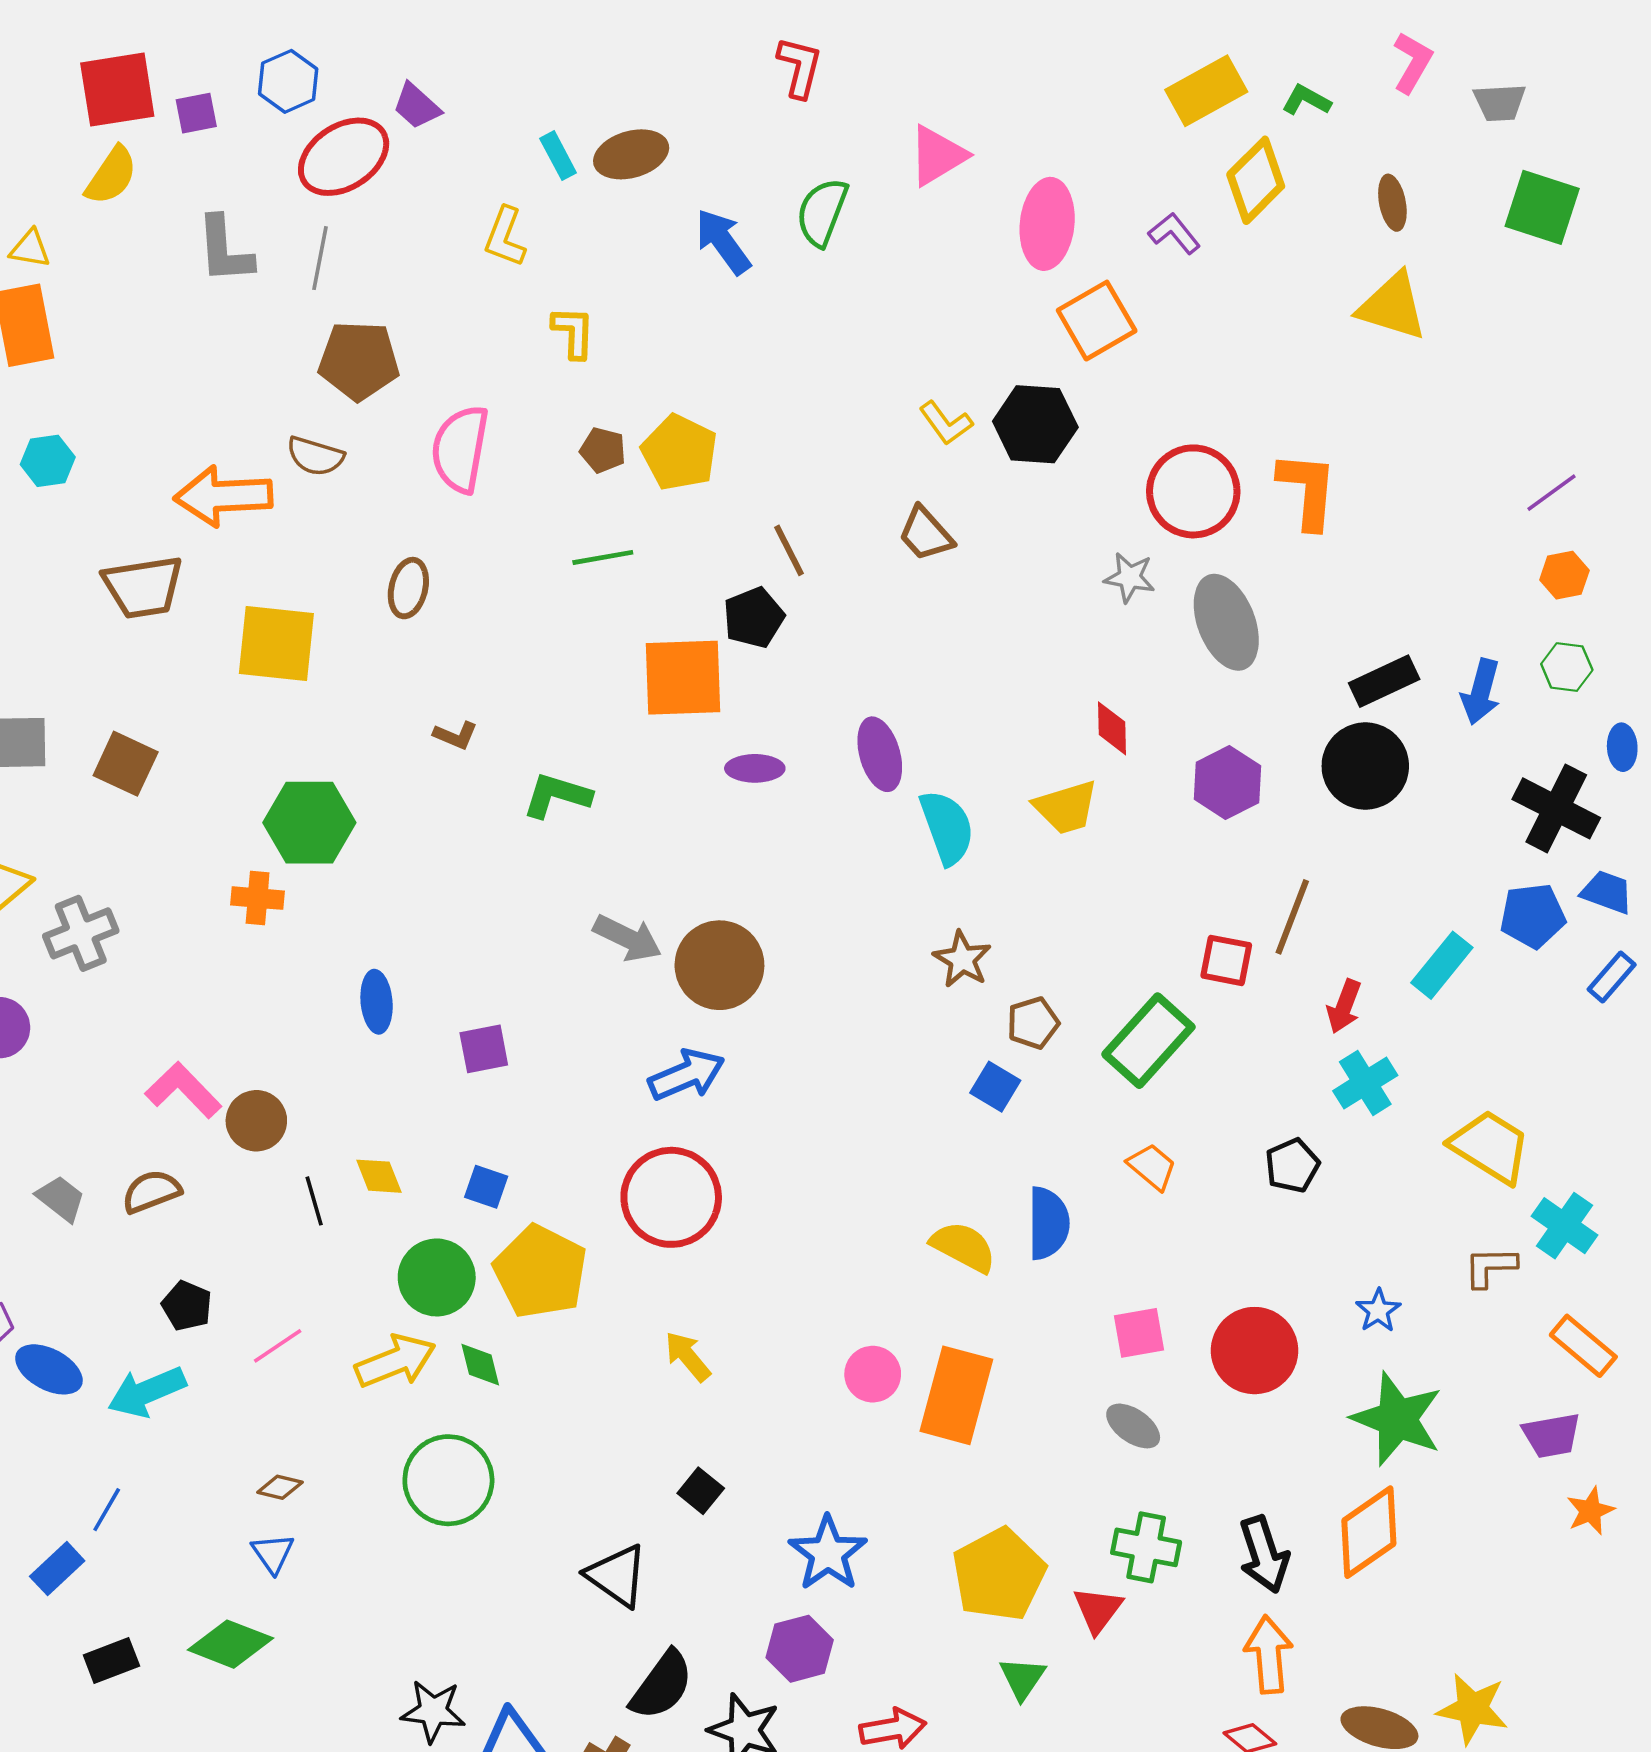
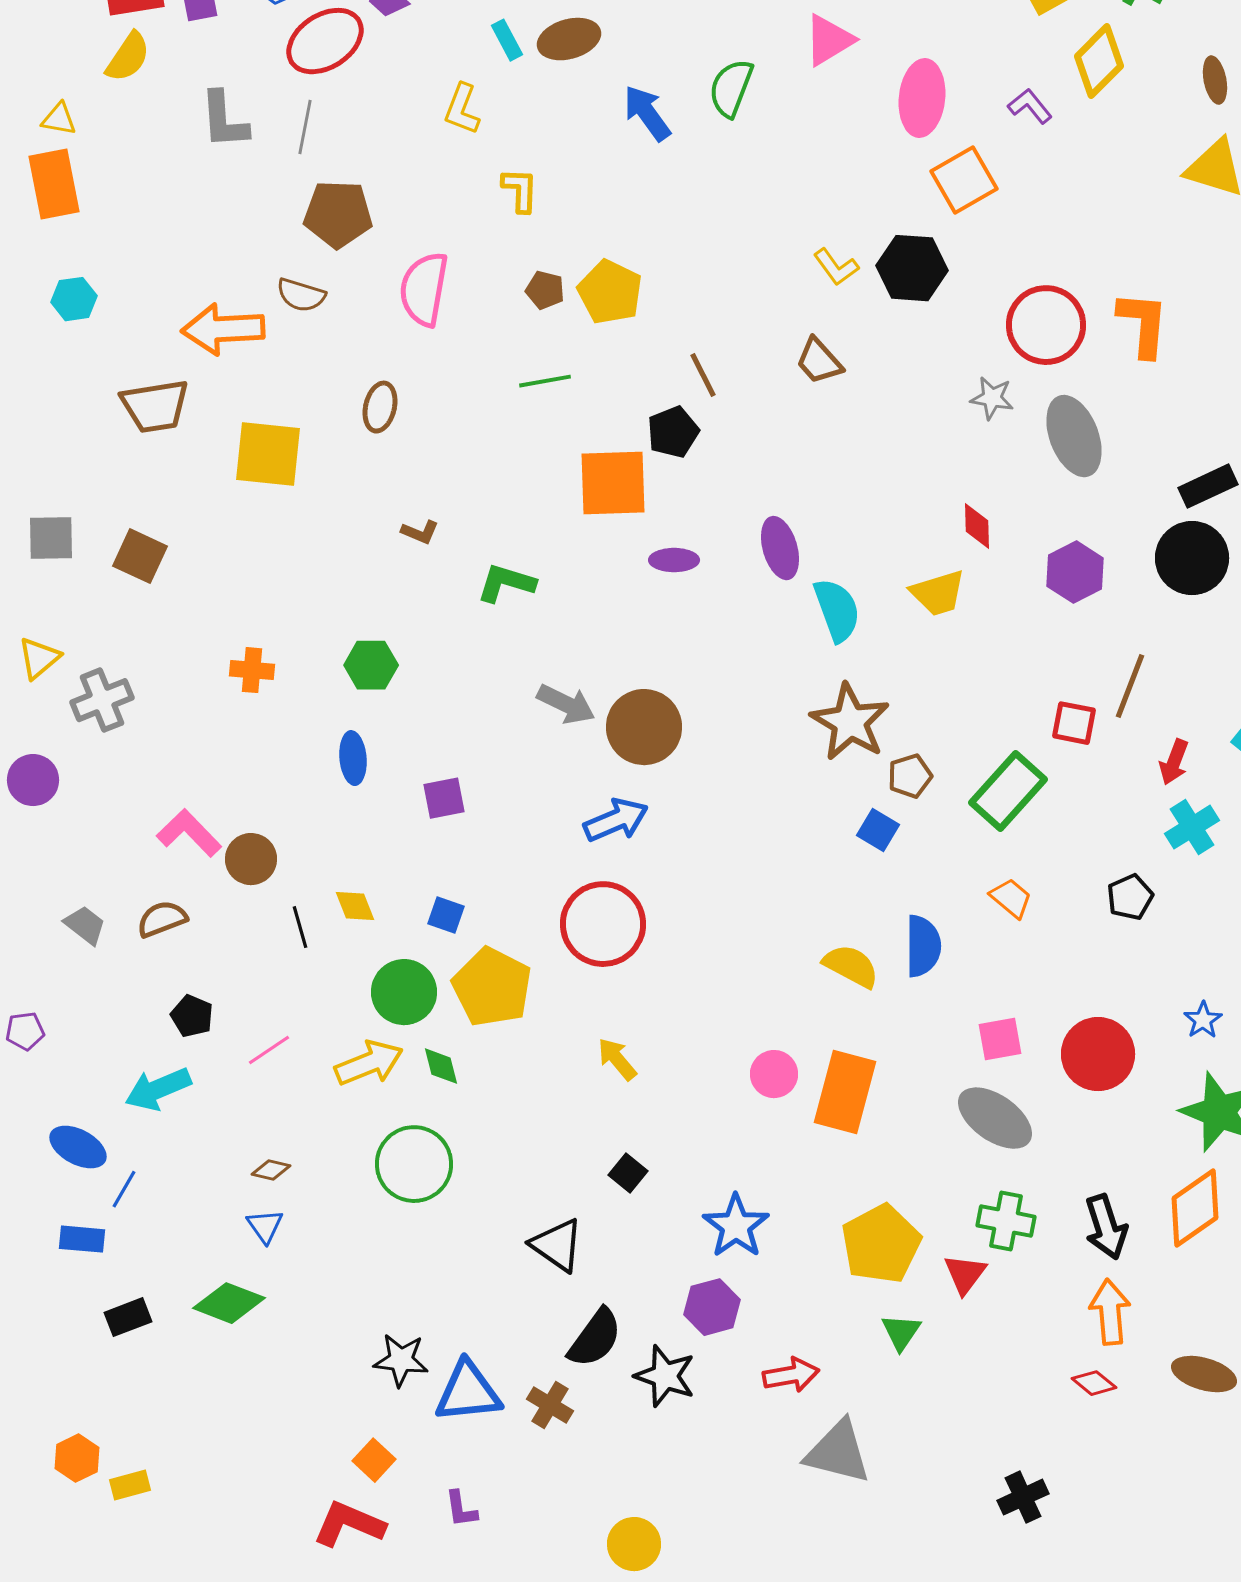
green hexagon: (309, 823) -> (371, 665), moved, size x0.7
brown star: (962, 959) -> (850, 722), size x1.6
blue ellipse: (49, 1369) -> (78, 1147), moved
gray ellipse: (1133, 1426) -> (995, 1118), size x1.6
blue rectangle: (57, 1569) -> (82, 1239), turned 48

